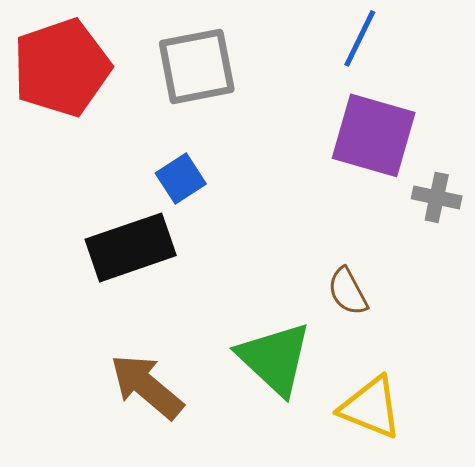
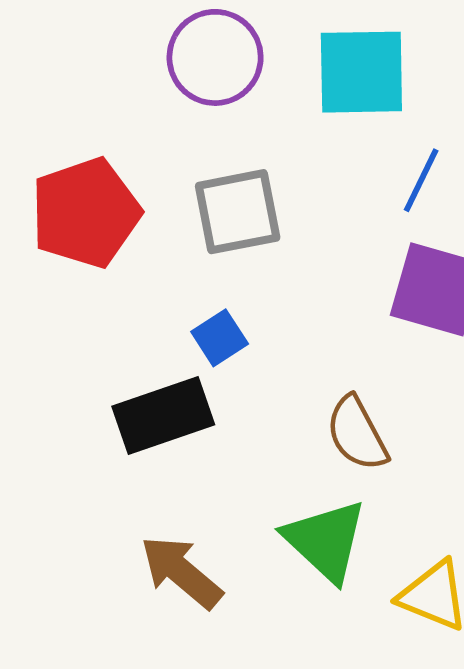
brown semicircle: (348, 291) -> (357, 434), moved, size x1.4

